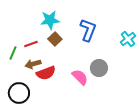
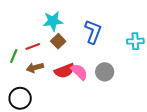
cyan cross: (128, 39) -> (135, 41), turned 35
red semicircle: (46, 73) -> (64, 71), moved
pink semicircle: (80, 77) -> (79, 72), moved

